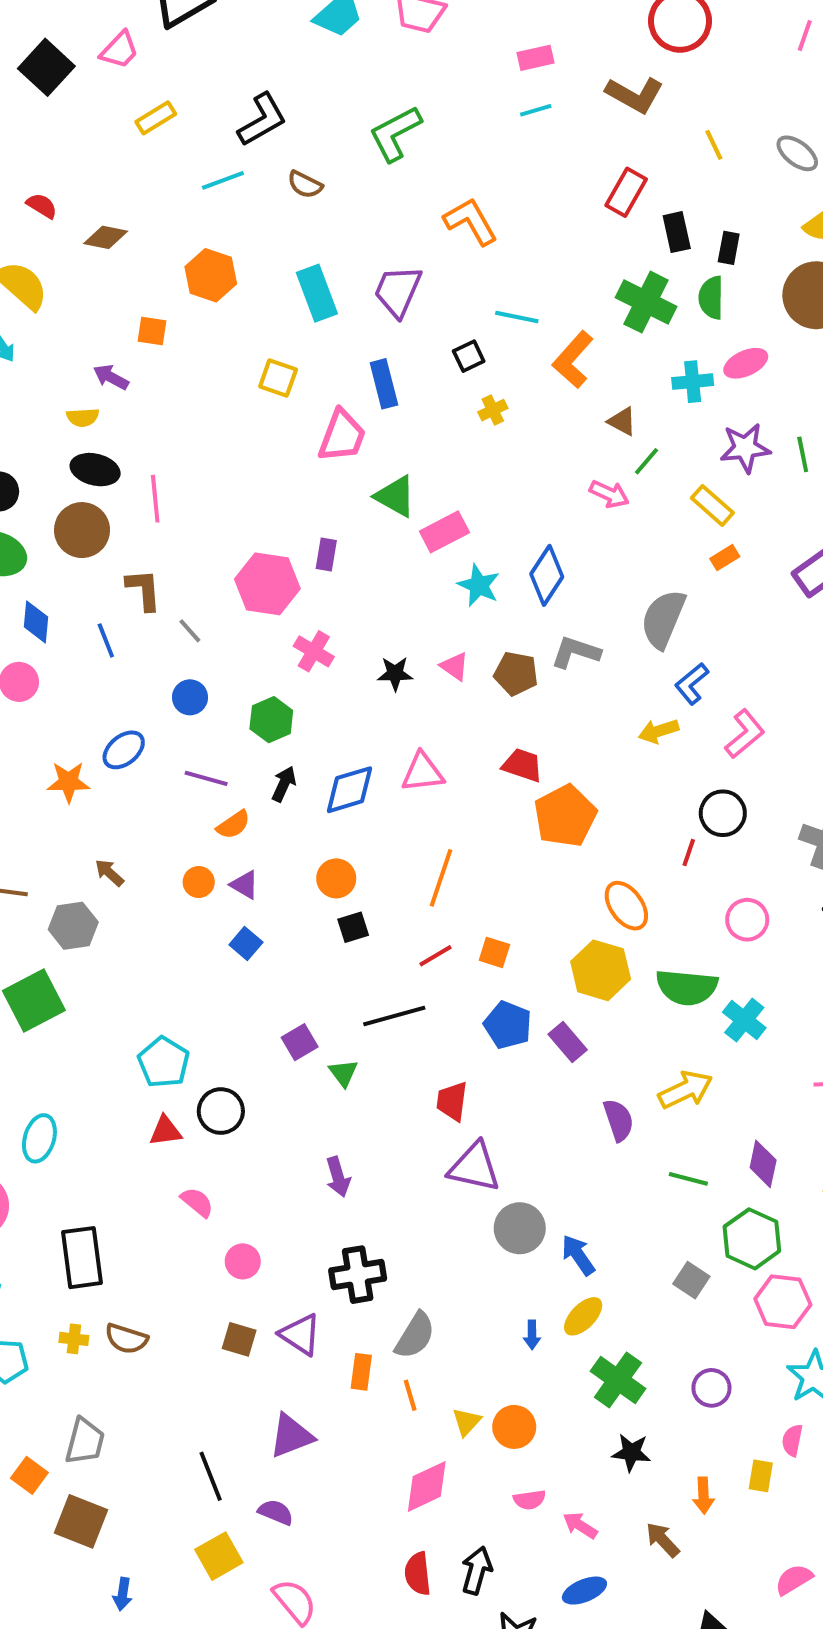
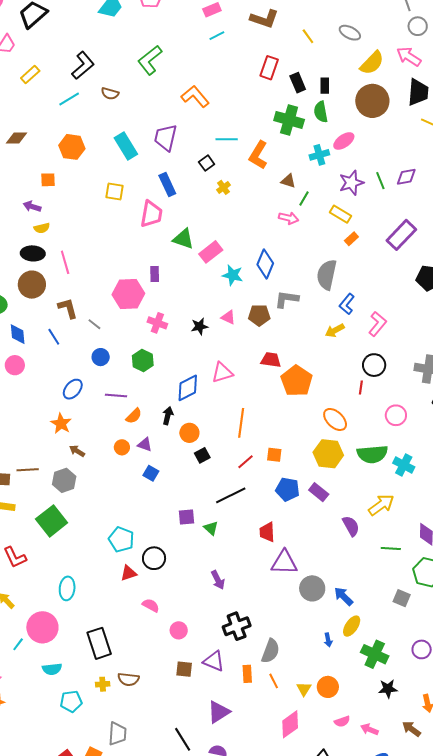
yellow semicircle: (83, 417) -> (42, 228), moved
orange star: (69, 782) -> (61, 424), moved, turned -30
black arrow: (284, 784) -> (168, 416), moved
purple square: (300, 1042) -> (187, 517), turned 36

